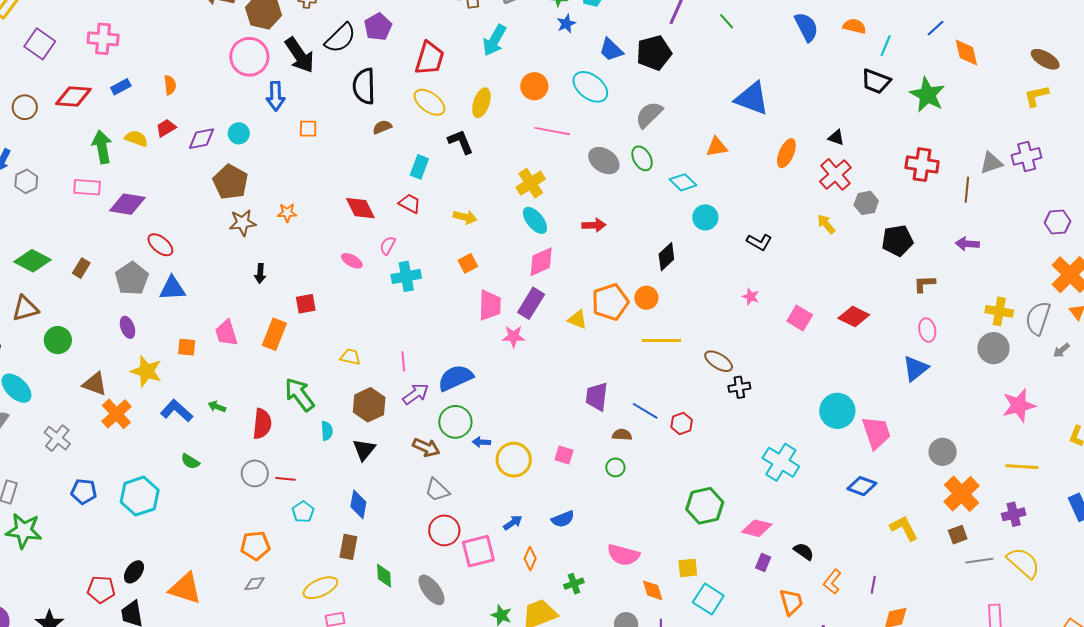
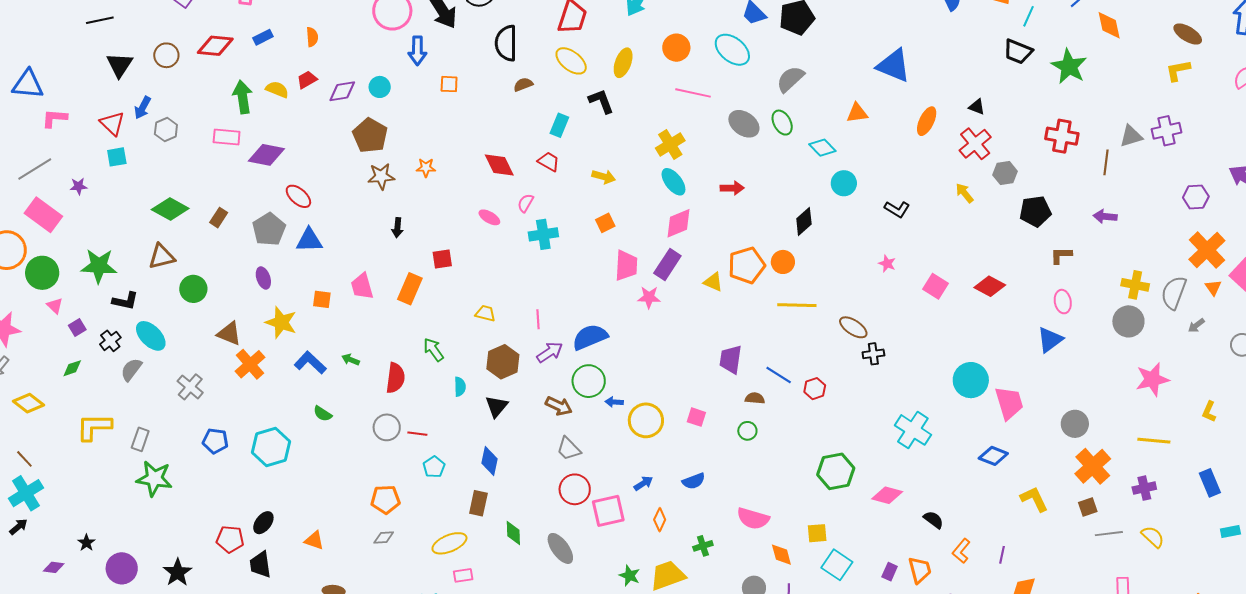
green arrow: (300, 394) -> (434, 350), size x0.7
purple rectangle: (763, 563) -> (890, 572), moved
yellow semicircle: (1023, 563) -> (1153, 537), size x0.7
orange triangle: (185, 588) -> (314, 540), size x0.6

